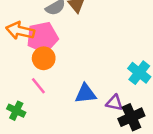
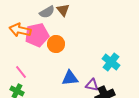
orange circle: (44, 58) -> (56, 44), moved
pink line: (38, 86) -> (21, 72), moved

